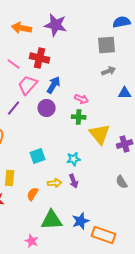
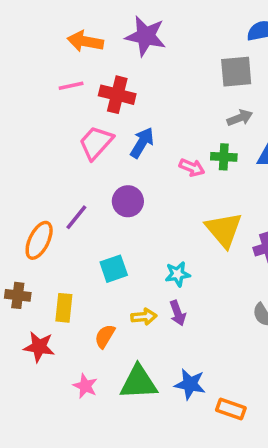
pink line: (14, 64) -> (71, 86), moved, turned -48
purple line: (14, 108) -> (76, 217), moved
purple circle: (47, 108) -> (128, 201), moved
green cross: (79, 117) -> (224, 157), moved
blue star: (81, 221) -> (190, 384), turned 30
orange rectangle: (104, 235) -> (231, 409), size x0.7
pink star: (32, 241) -> (85, 386), moved

